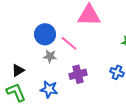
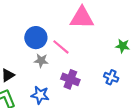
purple cross: (78, 74) -> (70, 79), turned 36

